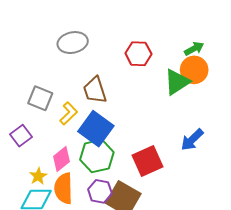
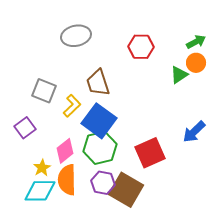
orange circle: (194, 70) -> (196, 63), size x0.7
green triangle: (177, 82) -> (179, 75), size x0.7

